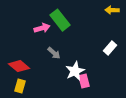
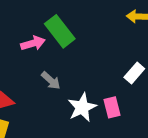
pink rectangle: (84, 81) -> (112, 107), moved

